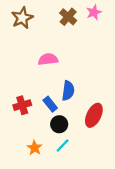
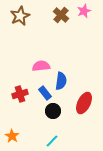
pink semicircle: (48, 59) -> (41, 66), moved
cyan line: (63, 146) -> (52, 141), moved
orange star: (35, 148) -> (12, 136), moved

